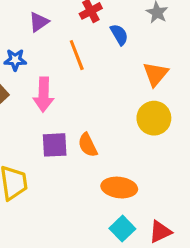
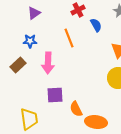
purple triangle: (39, 22) -> (34, 13), moved
orange semicircle: (88, 145) -> (76, 109), moved

